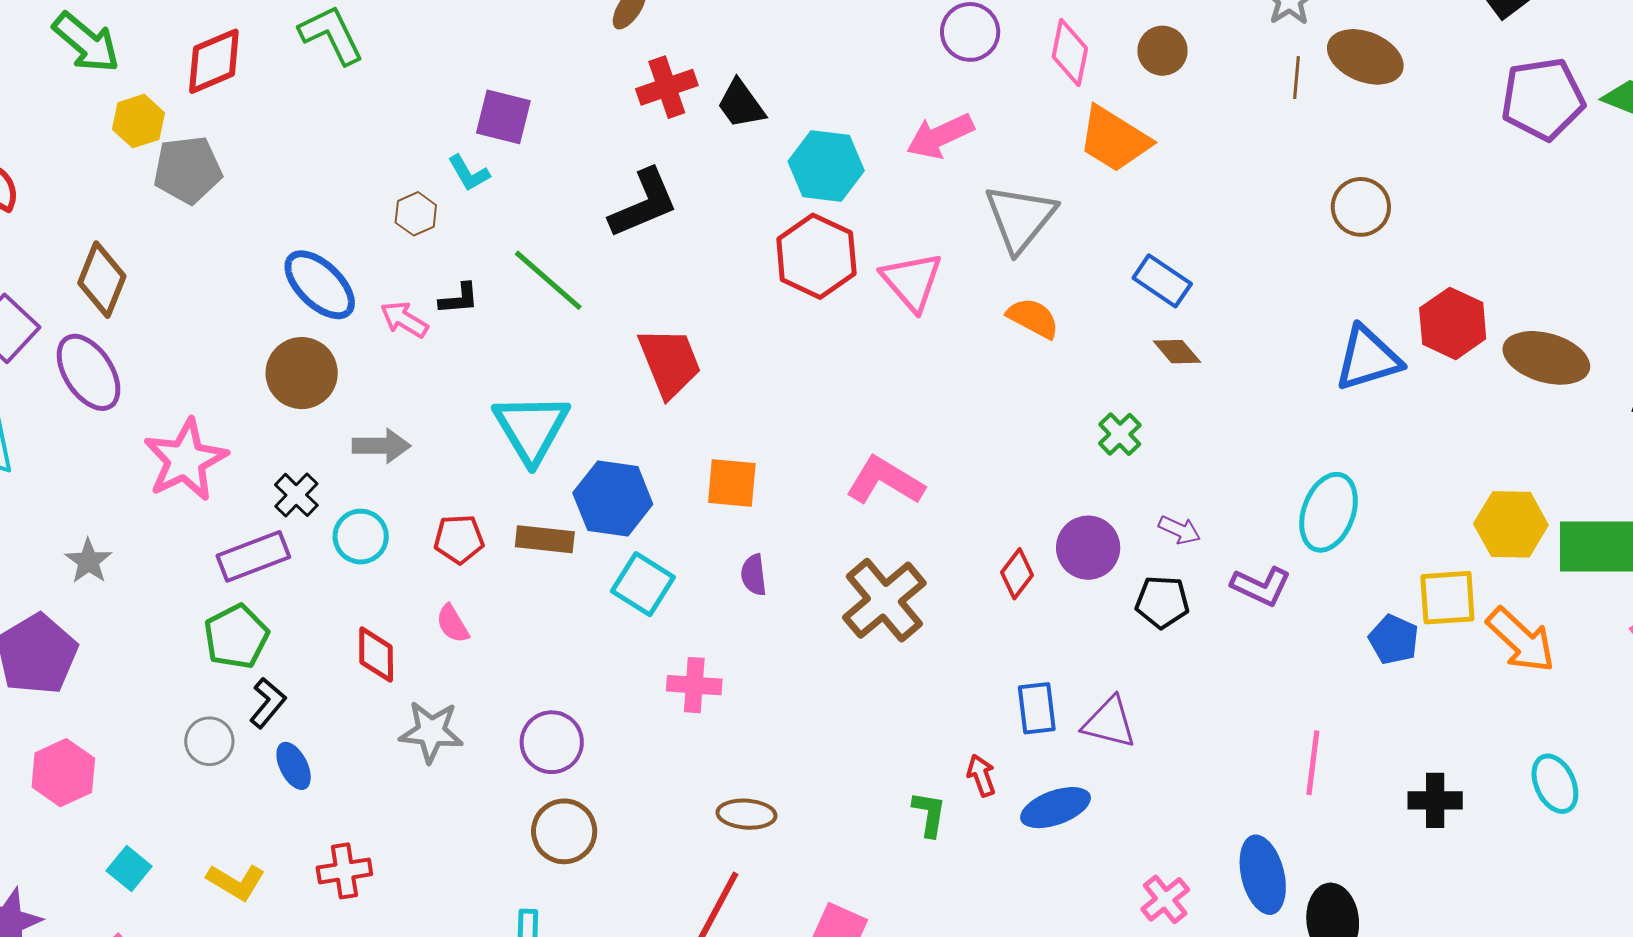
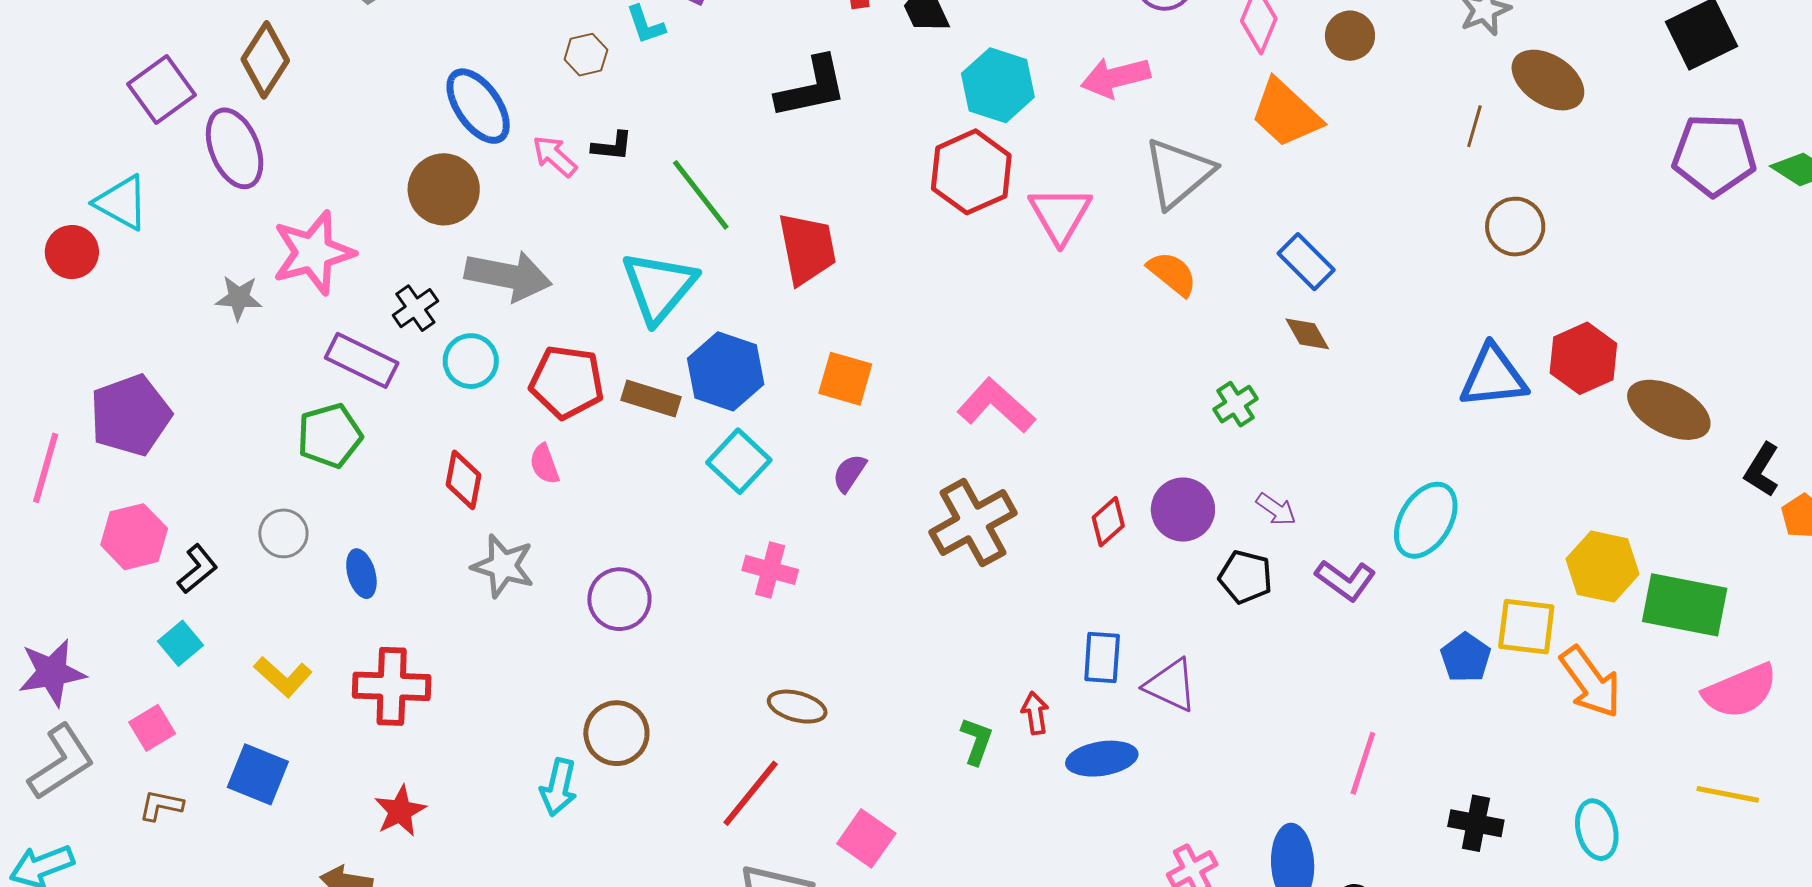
brown line: (1296, 78) -> (1474, 126), moved
green line: (548, 280) -> (701, 195), moved
gray arrow: (381, 446) -> (508, 276), size x1.5
red pentagon: (459, 539) -> (567, 382), size x1.5
purple rectangle: (253, 556) -> (362, 360), turned 36
gray star: (88, 561) -> (239, 298), moved, turned 30
purple semicircle: (754, 575) -> (849, 473), turned 30
black L-shape: (268, 703) -> (197, 569), moved
brown circle: (564, 831) -> (616, 733), moved
red cross: (344, 871) -> (392, 686), size x1.4

